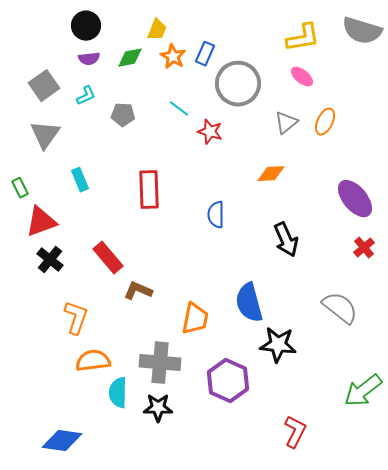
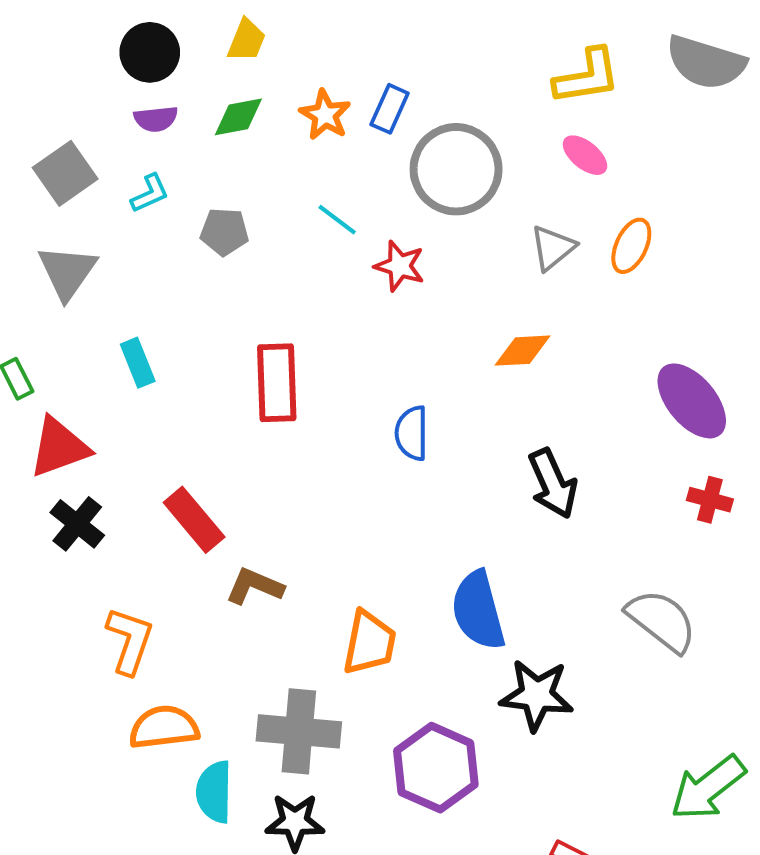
yellow trapezoid: (157, 30) -> (246, 40), moved
red cross: (364, 248) -> (710, 500), turned -35

